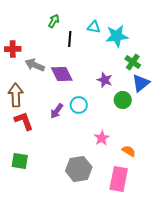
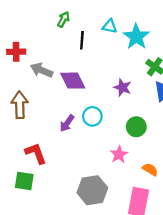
cyan star: (117, 36) -> (136, 37), turned -30
green circle: (123, 100) -> (136, 127), moved
red L-shape: (24, 121) -> (36, 153), moved

